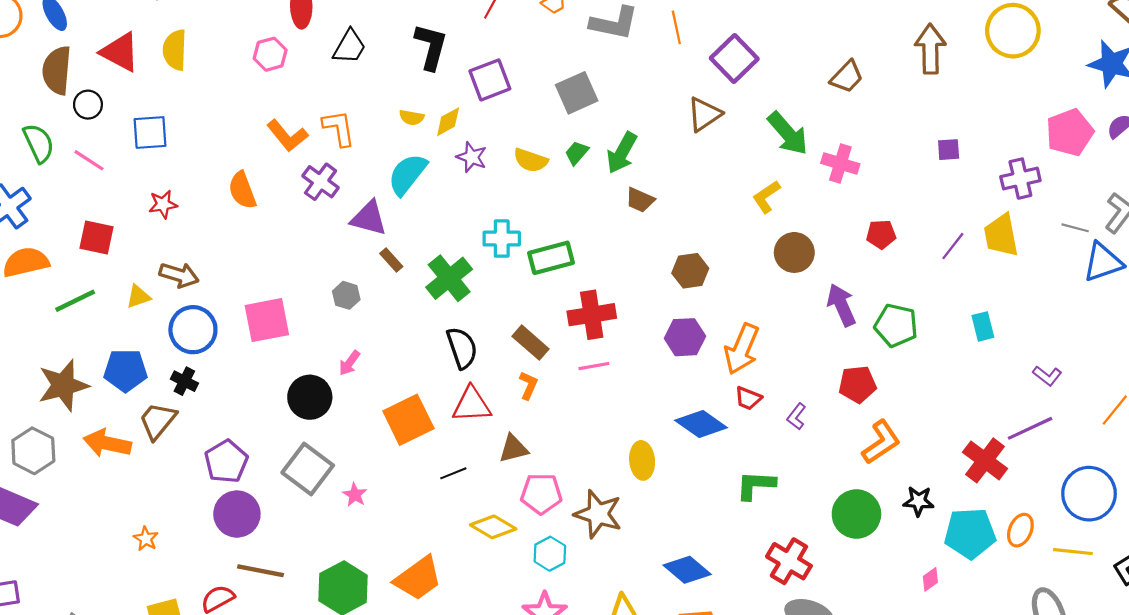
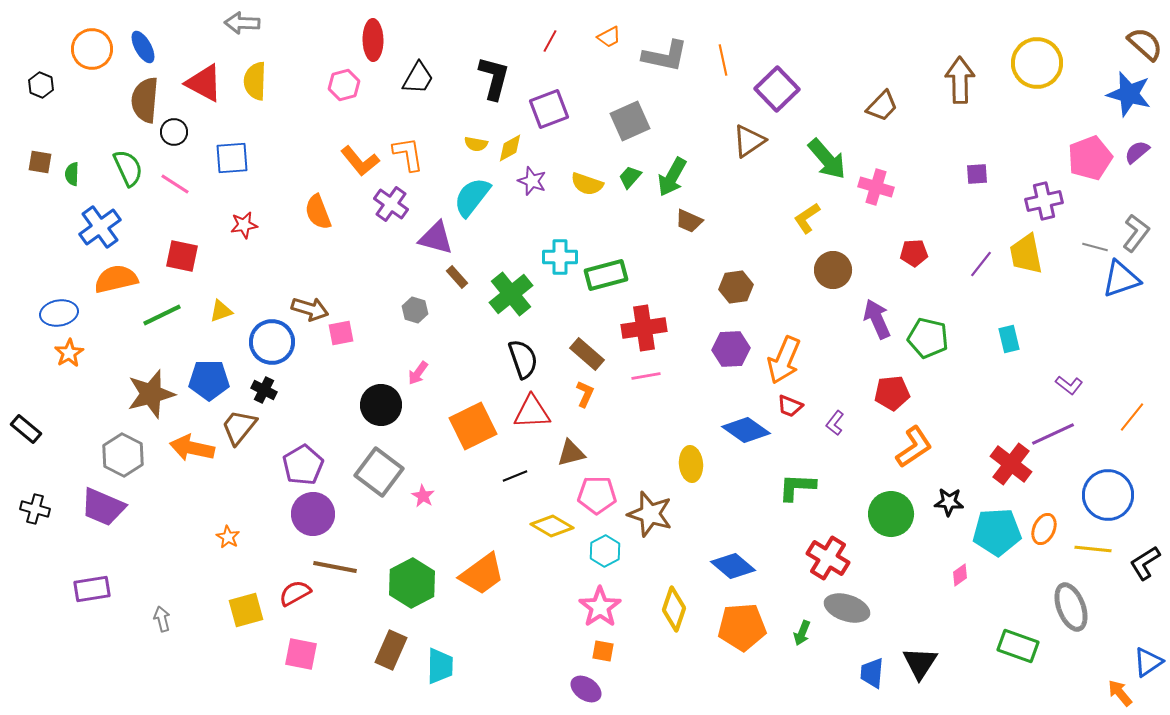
brown arrow: (179, 275) -> (310, 309), moved
pink square: (267, 320) -> (341, 333), size x0.6

